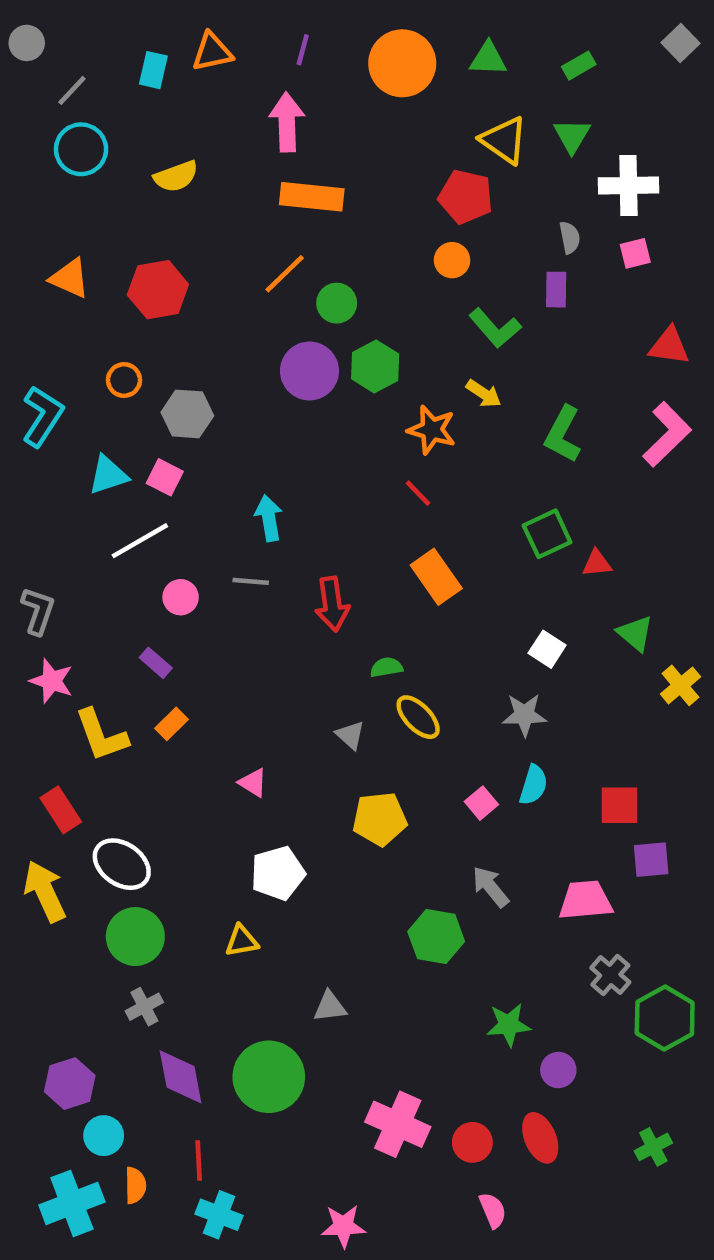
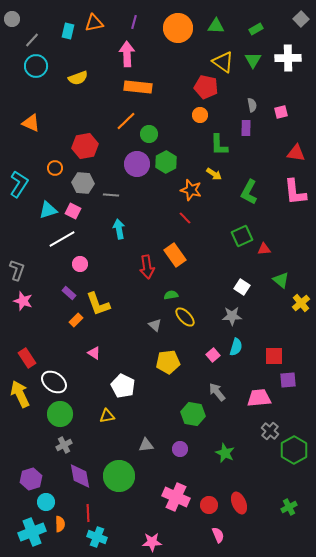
white cross: (628, 185) -> (288, 58), moved
red hexagon: (158, 290) -> (85, 146), moved
green L-shape: (495, 328) -> (219, 145), turned 40
pink L-shape: (667, 434) -> (295, 192), turned 128
orange rectangle: (436, 577) -> (175, 255), moved
gray line: (251, 581) -> (111, 195), moved
yellow L-shape: (101, 735) -> (98, 304), moved
pink triangle: (253, 783) -> (94, 353), moved
white pentagon: (278, 873) -> (123, 386), turned -30
green star: (509, 1025) -> (225, 453), turned 30
purple circle: (558, 1070) -> (180, 449), moved

